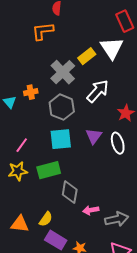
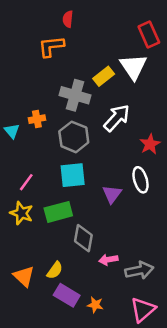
gray cross: (63, 72) -> (75, 95), turned -30
purple triangle: (94, 136) -> (112, 194), moved
yellow star: (18, 171) -> (21, 213), turned 30
orange triangle: (20, 224) -> (24, 276), turned 36

